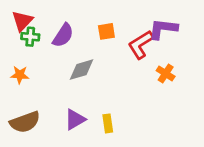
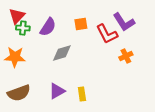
purple L-shape: (163, 29) -> (124, 22), turned -130
red L-shape: (141, 45) -> (107, 34), turned -85
orange cross: (166, 74) -> (126, 56), turned 32
orange star: (20, 75) -> (15, 57), size x1.5

